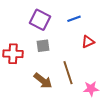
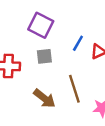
blue line: (74, 19) -> (78, 43), moved, turned -40

